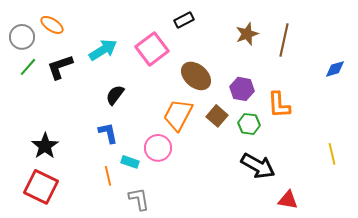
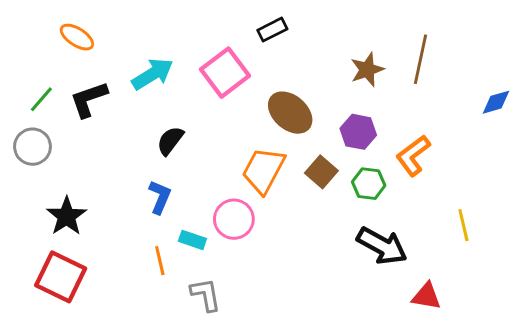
brown star: (247, 34) -> (367, 70), moved
gray circle: (22, 37) -> (32, 147), moved
orange L-shape: (279, 105) -> (413, 155), turned 56
blue L-shape: (108, 133) -> (160, 197), turned 35
yellow line: (332, 154) -> (463, 225), moved

